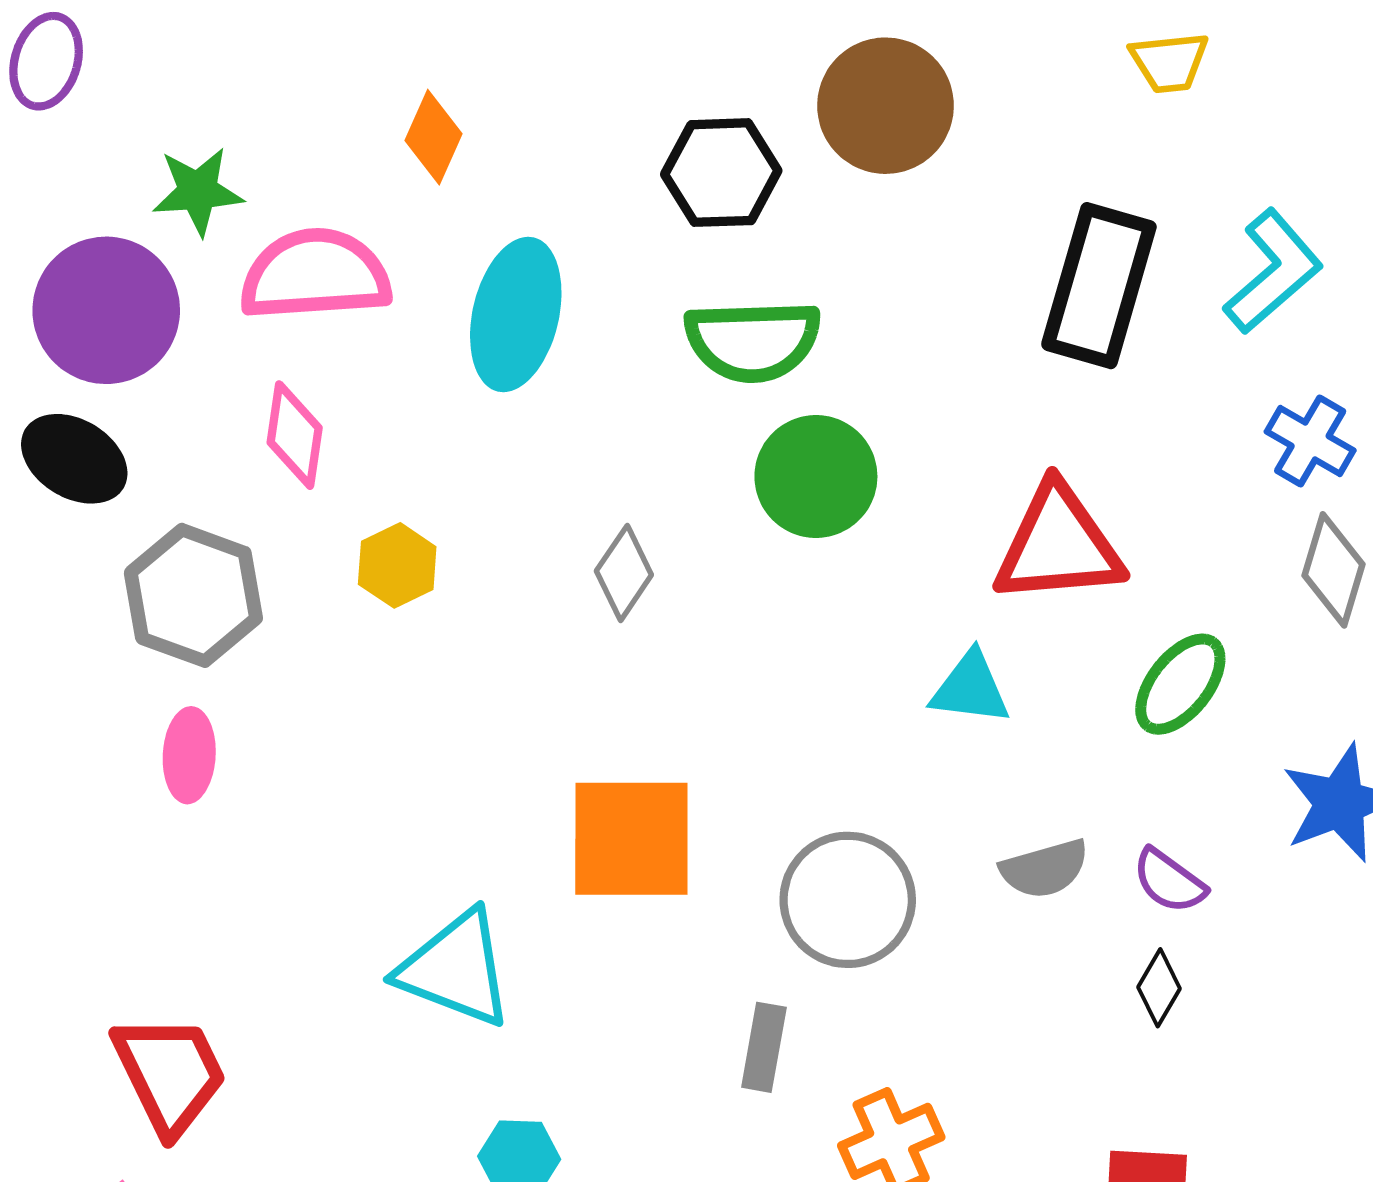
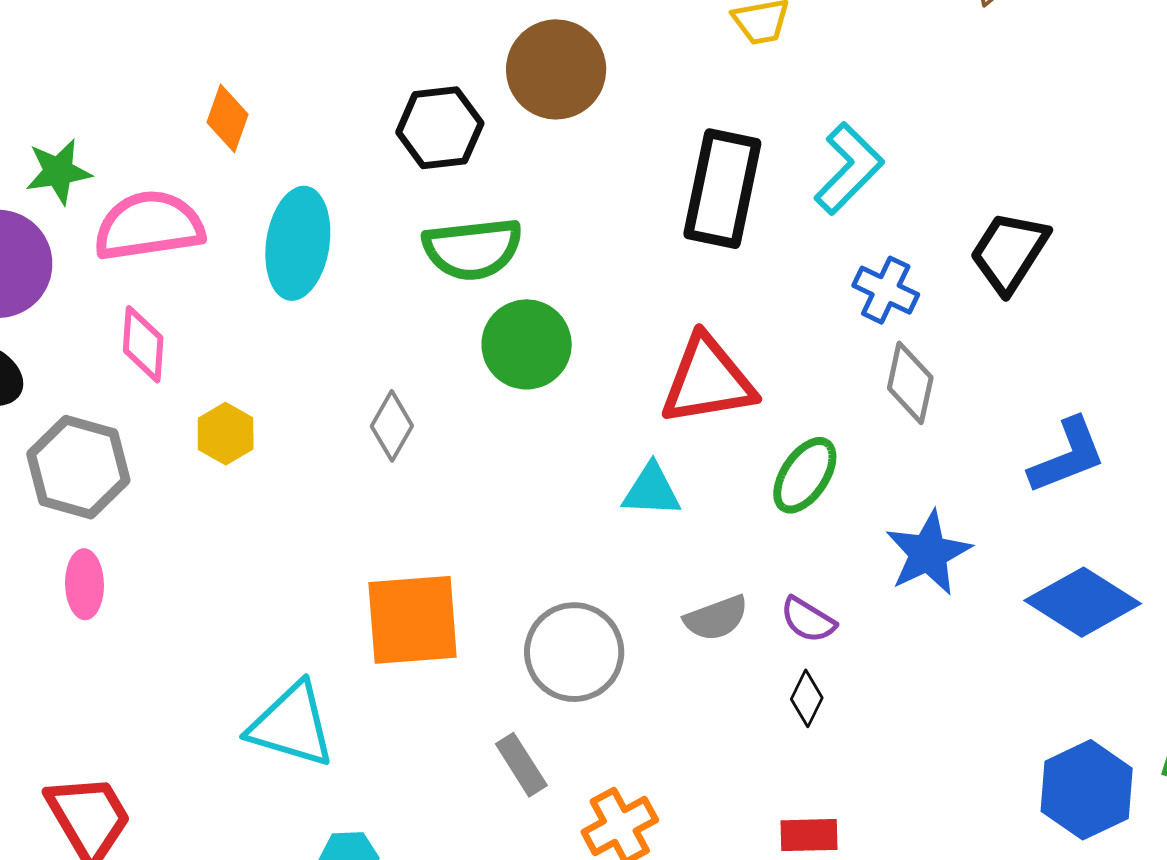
gray rectangle: (764, 1047) -> (521, 765), turned -38

